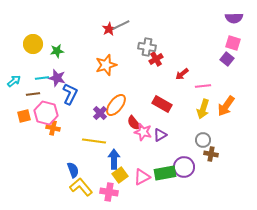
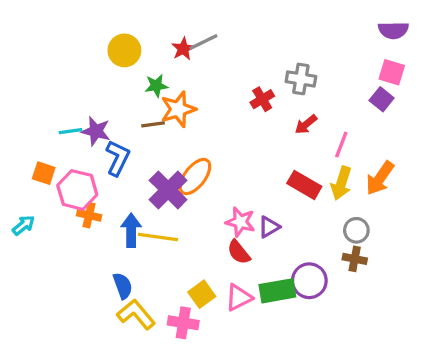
yellow circle: (33, 44) -> (124, 50), moved
gray cross: (147, 47) -> (301, 79), moved
green star: (57, 51) -> (156, 86), moved
cyan arrow: (14, 81) -> (23, 225), moved
pink line: (203, 86) -> (341, 145), turned -63
brown line: (33, 94) -> (153, 124), moved
red rectangle: (162, 104) -> (304, 185), moved
purple cross: (100, 113) -> (168, 190), size x1.6
orange square: (24, 116) -> (44, 173), moved, turned 32
red semicircle: (134, 123) -> (239, 252), moved
gray circle: (203, 140) -> (356, 230), moved
blue arrow: (114, 159) -> (131, 230), moved

